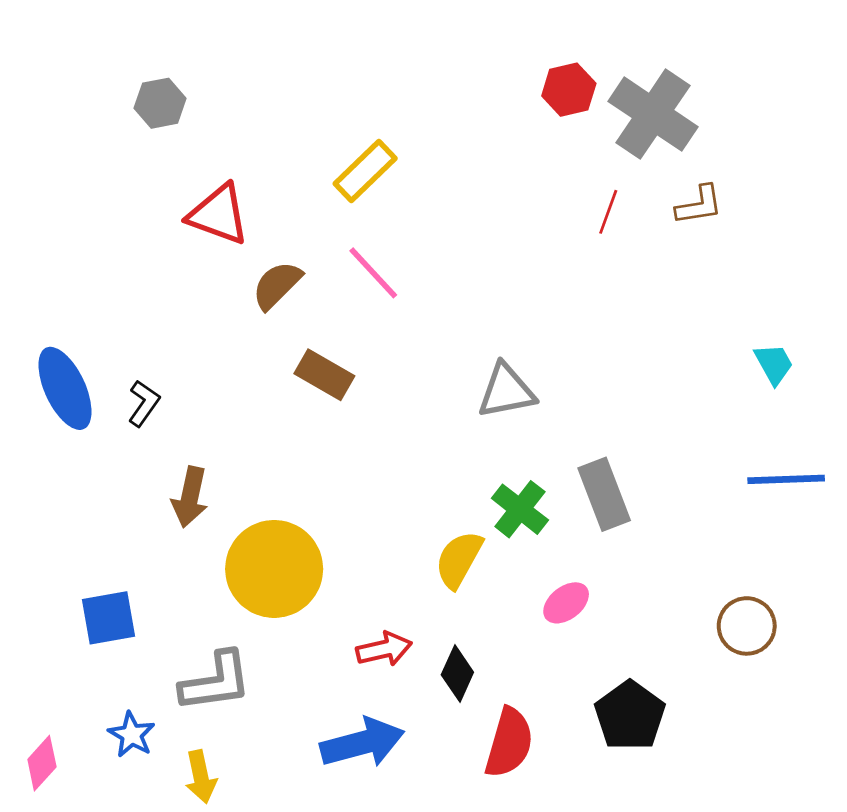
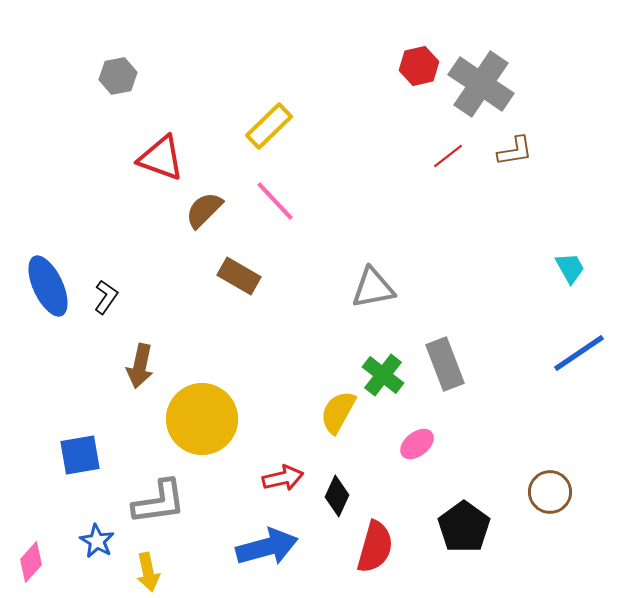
red line: (608, 212) -> (448, 156), turned 32
blue line: (786, 479) -> (579, 353), turned -32
brown circle: (747, 626) -> (550, 492), moved

